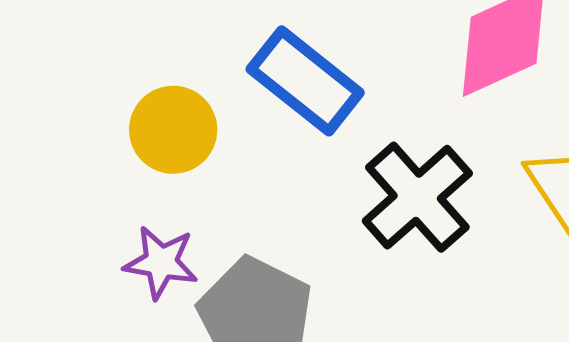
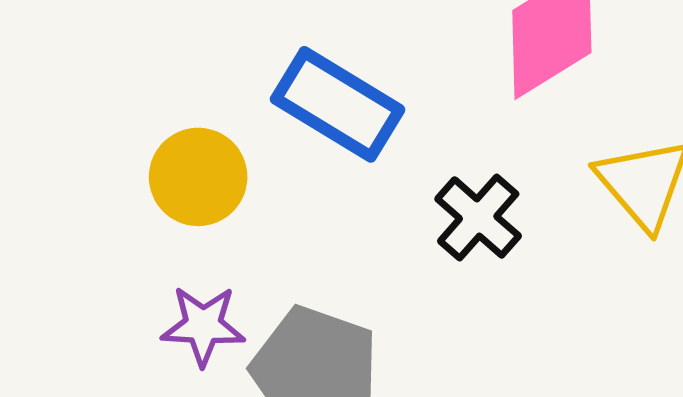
black cross: (417, 197) -> (478, 217), size x0.7

